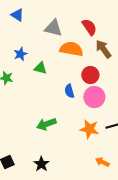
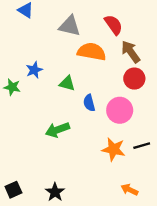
blue star: (20, 54) -> (34, 70), moved
green triangle: (40, 68) -> (67, 83), moved
red circle: (90, 75) -> (134, 79), moved
green arrow: (46, 124) -> (57, 130), moved

